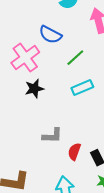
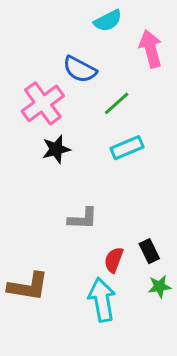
red semicircle: (74, 152) -> (114, 260), moved

